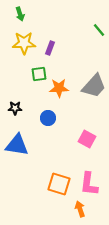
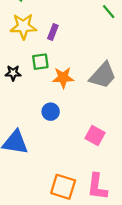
black star: (15, 108) -> (13, 73), moved

